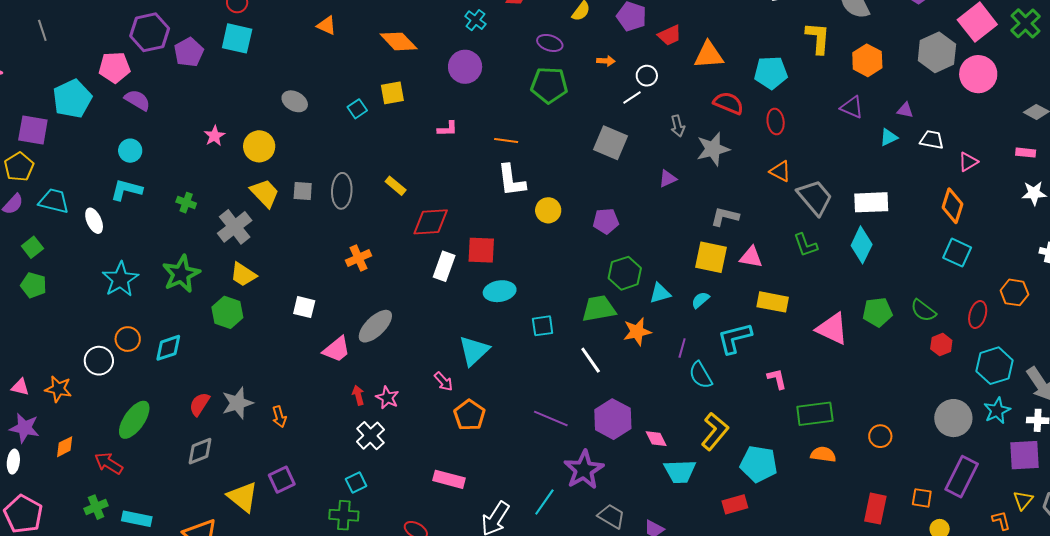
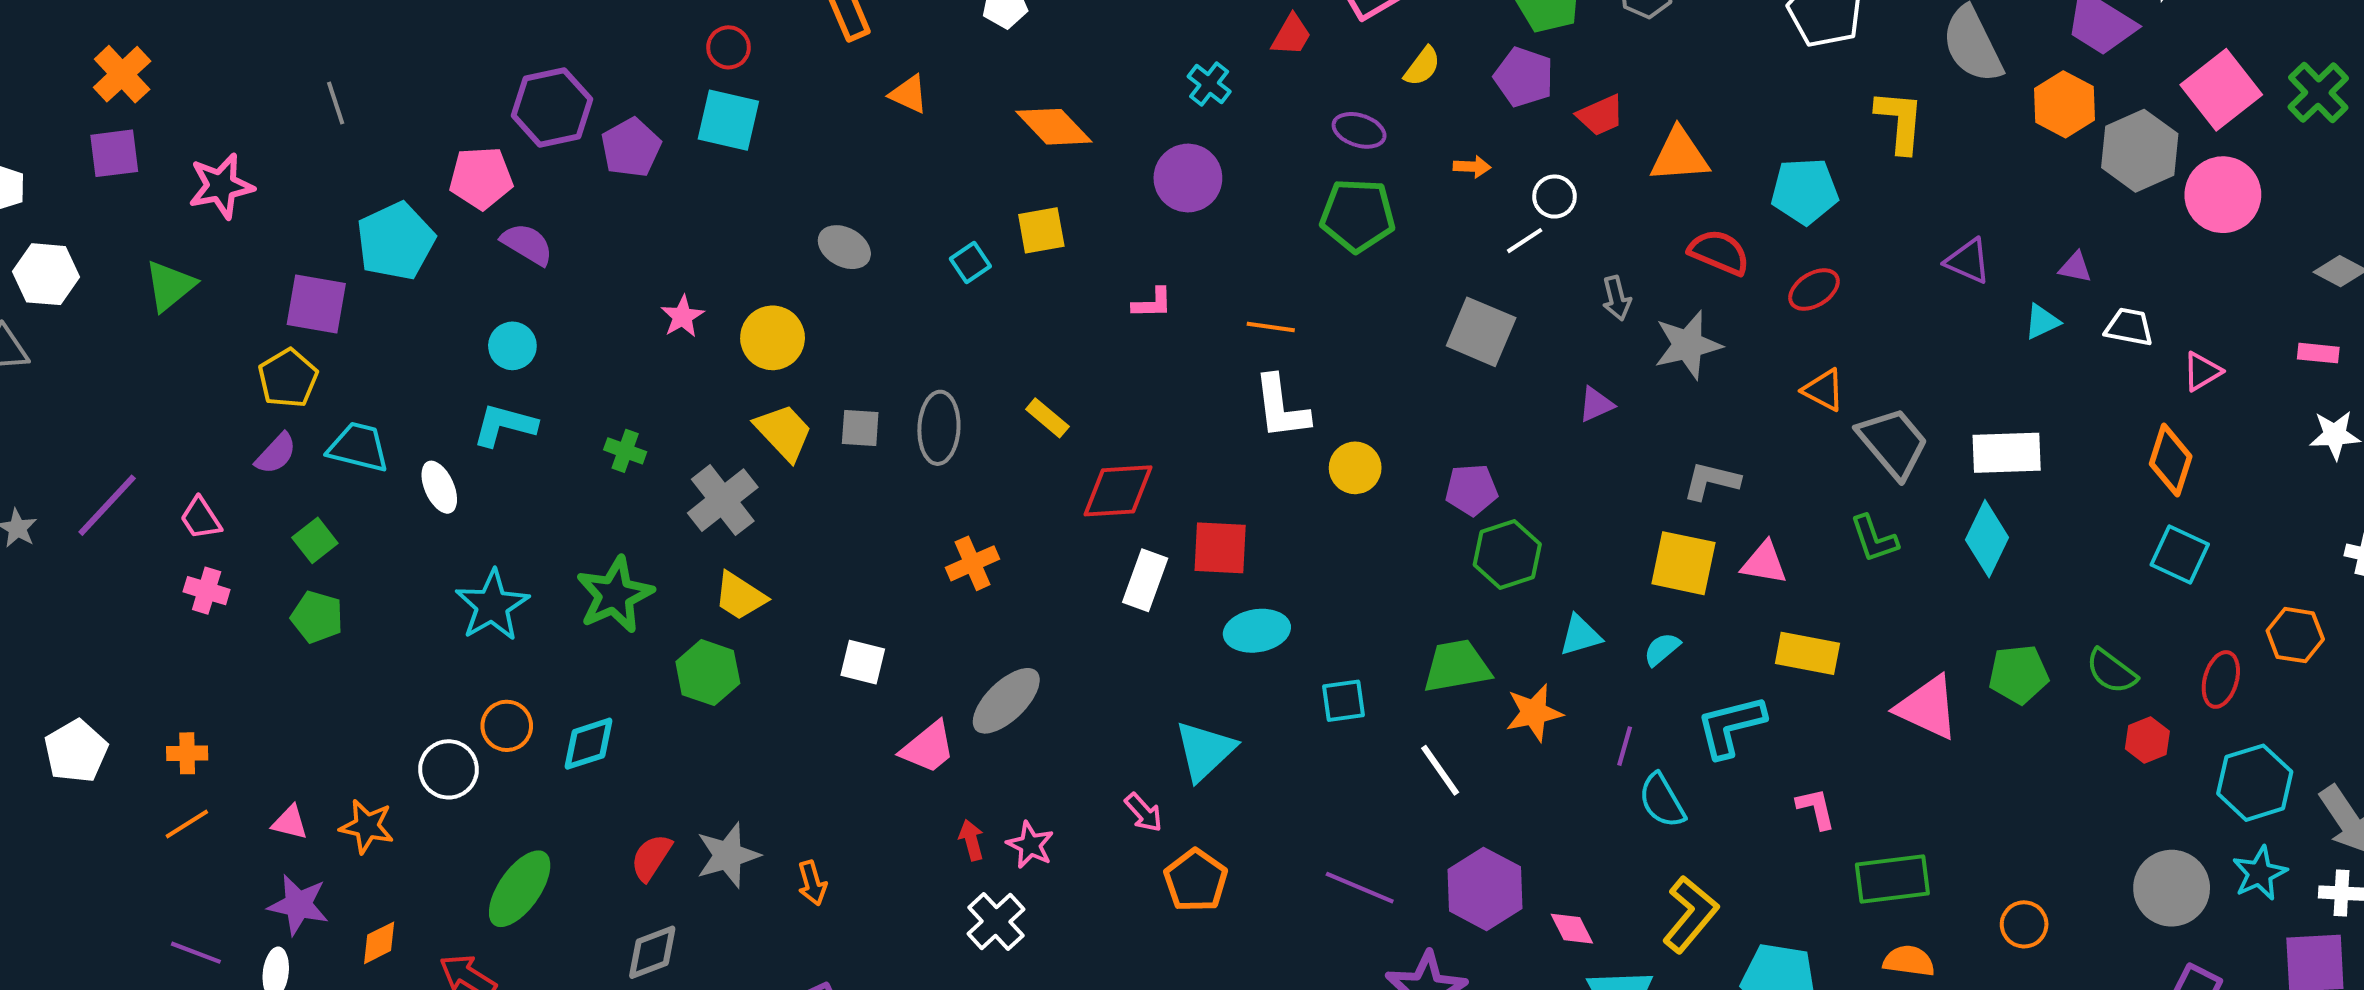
orange hexagon: (867, 60) -> (2064, 104), moved
red ellipse: (776, 122) -> (1814, 290), turned 65
green hexagon: (625, 273) -> (1507, 555), moved

